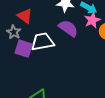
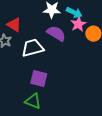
purple square: (24, 49) -> (39, 78), moved

